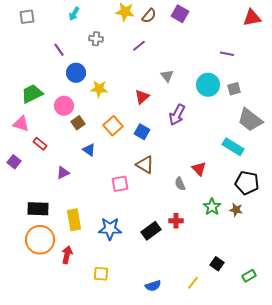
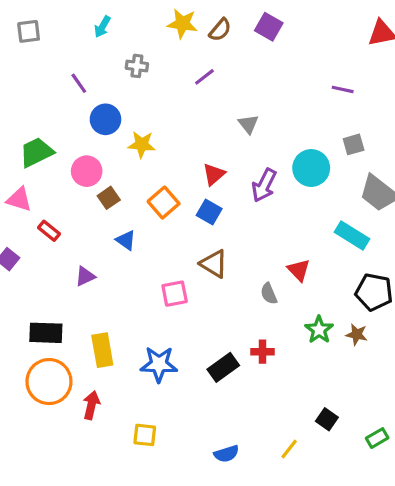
cyan circle: (208, 85) -> (311, 168), moved
red triangle: (142, 97) -> (214, 174), moved

